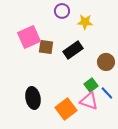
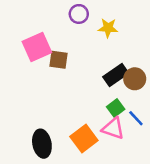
black rectangle: (73, 50) -> (116, 75), moved
black ellipse: (33, 98) -> (42, 144), moved

